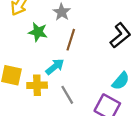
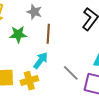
gray line: (67, 95) -> (71, 73), moved

